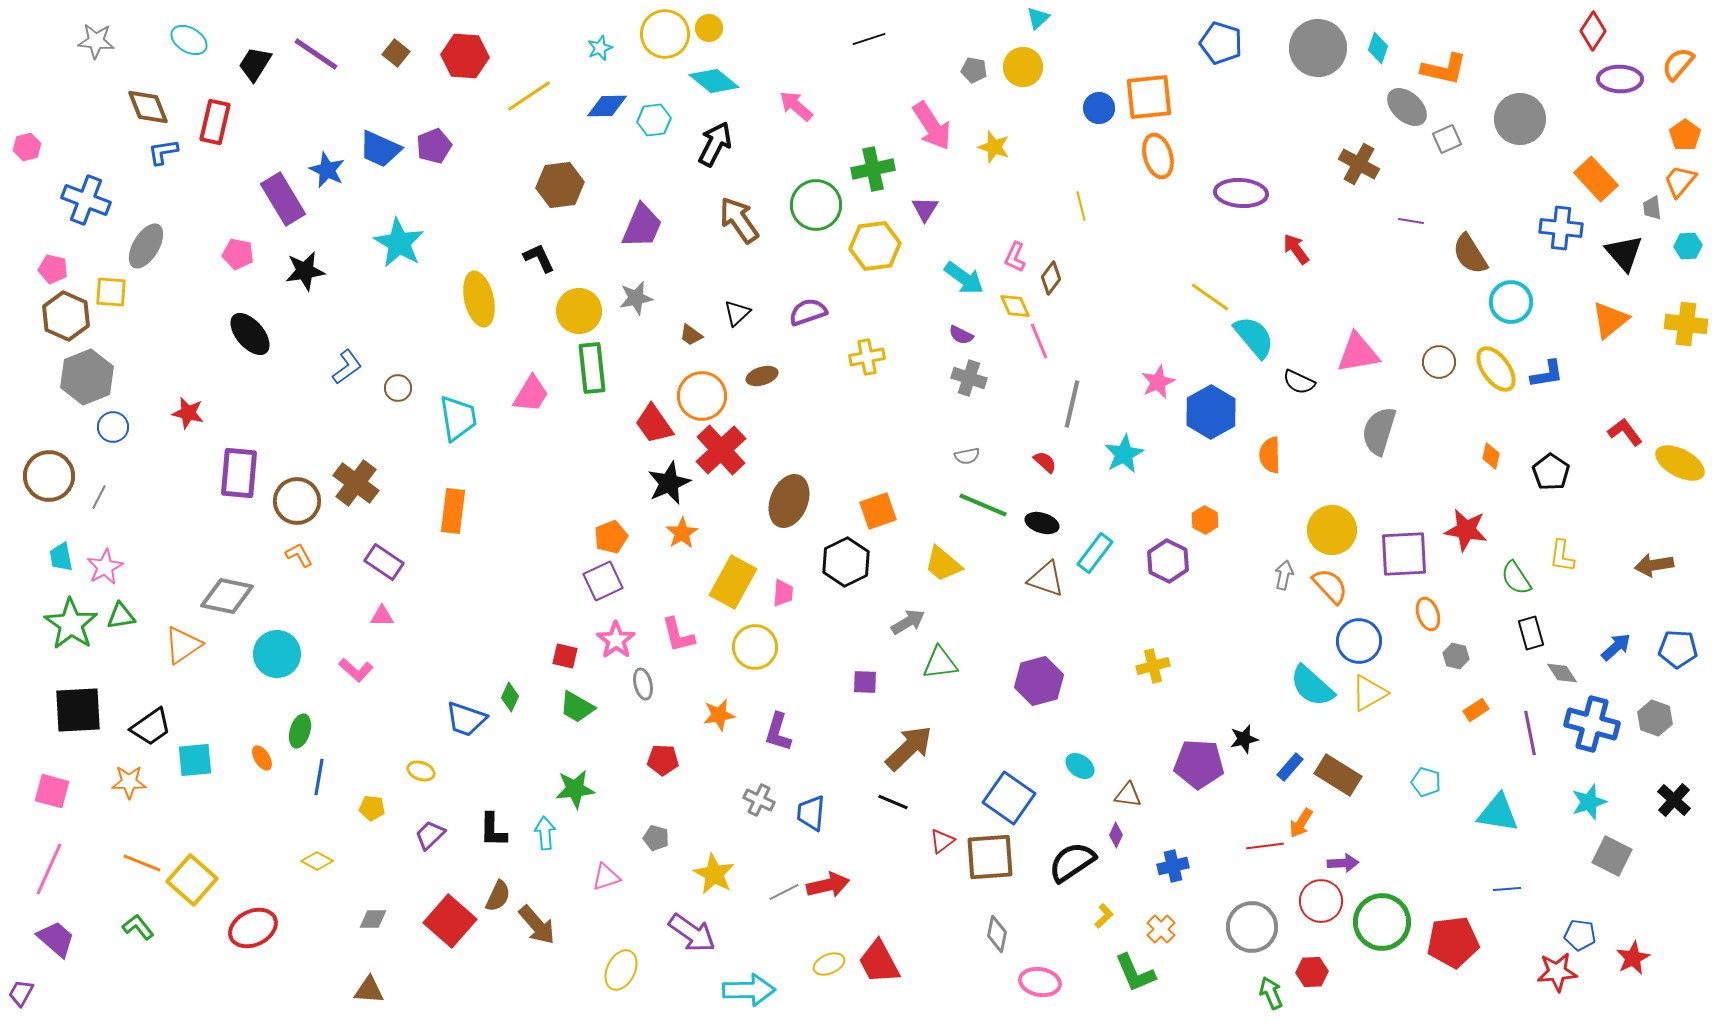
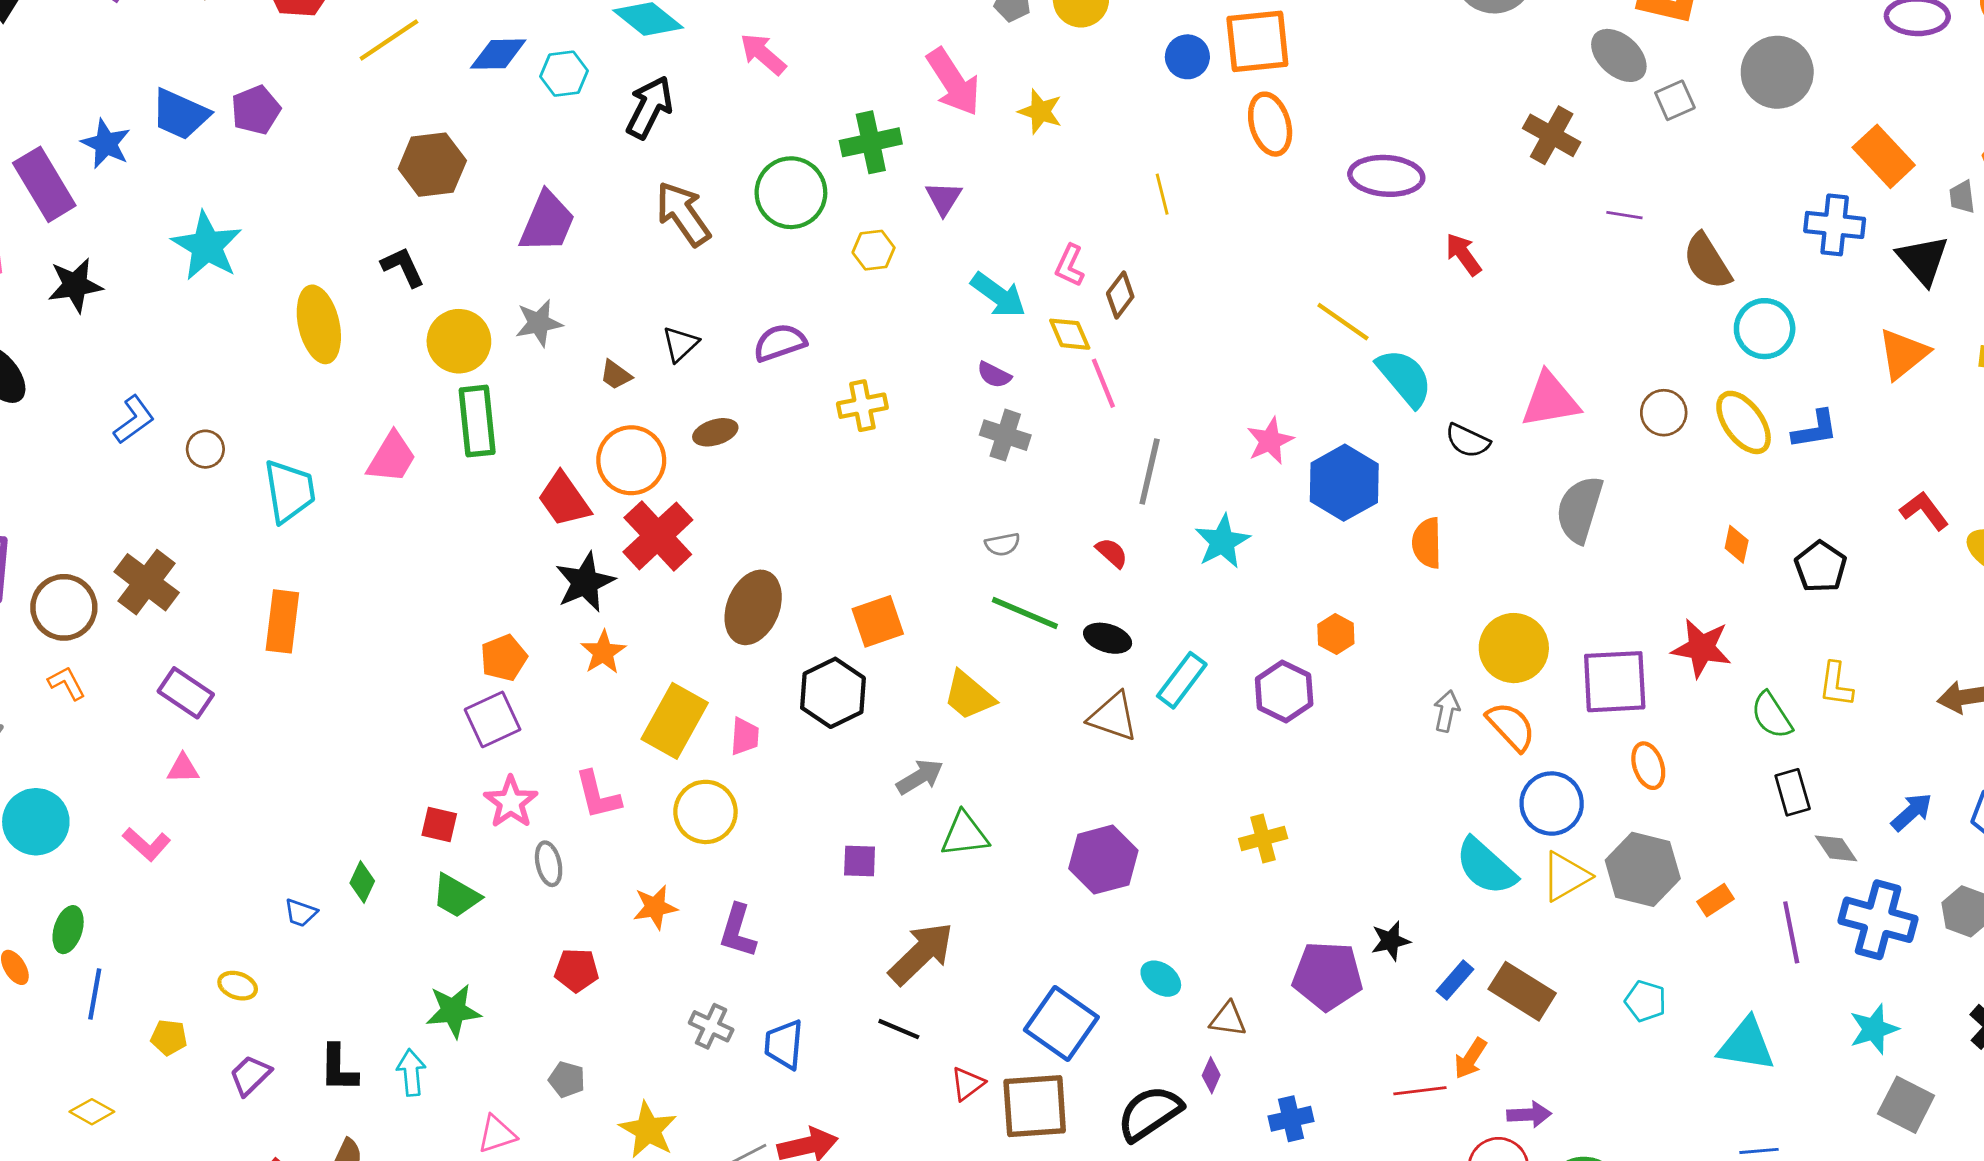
yellow hexagon: (875, 246) -> (874, 250), size x0.6
gray hexagon: (1456, 656) -> (1643, 869), moved, size x2.0
blue trapezoid: (466, 719) -> (301, 913), size x0.6

